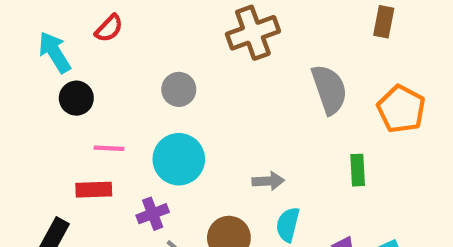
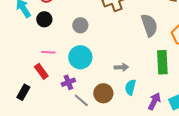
black circle: (76, 98) -> (44, 19), moved
green rectangle: (358, 170) -> (162, 62), size x1.6
red rectangle: (94, 190) -> (41, 71), turned 56

